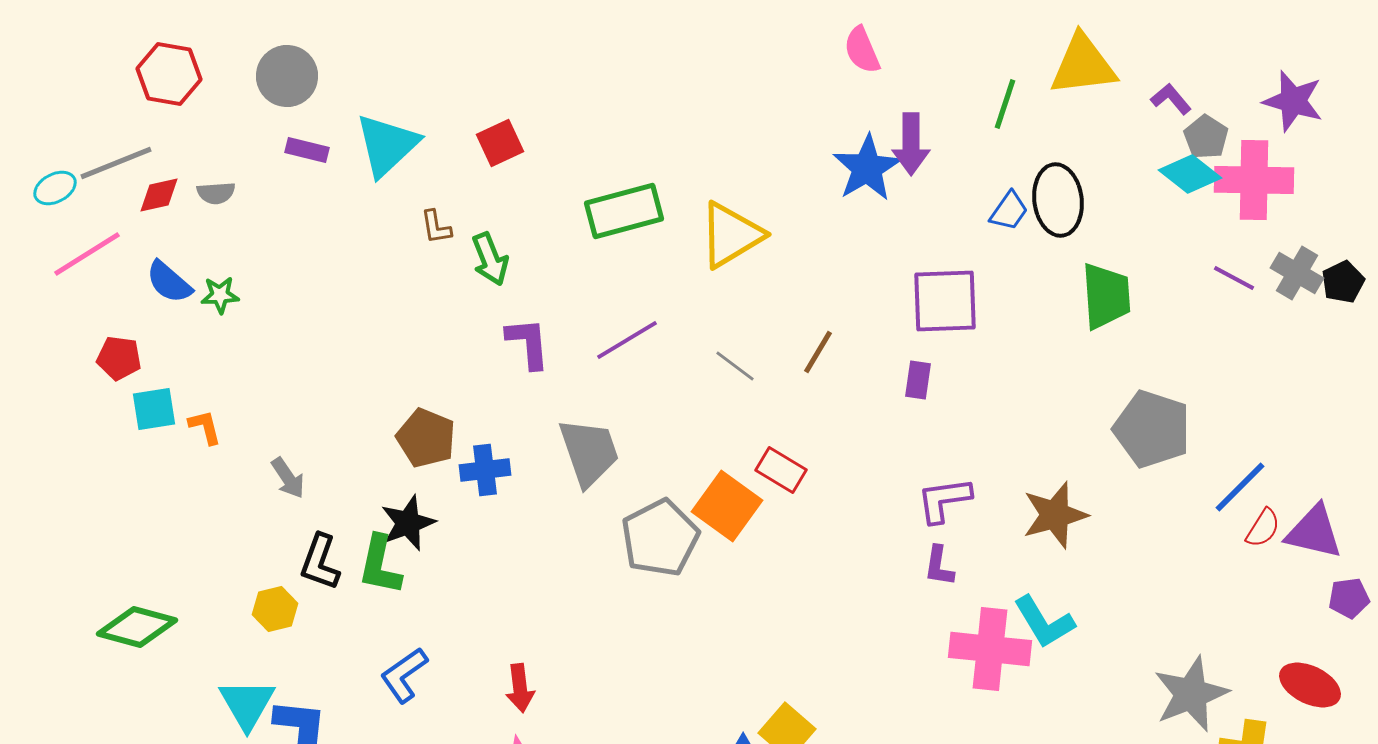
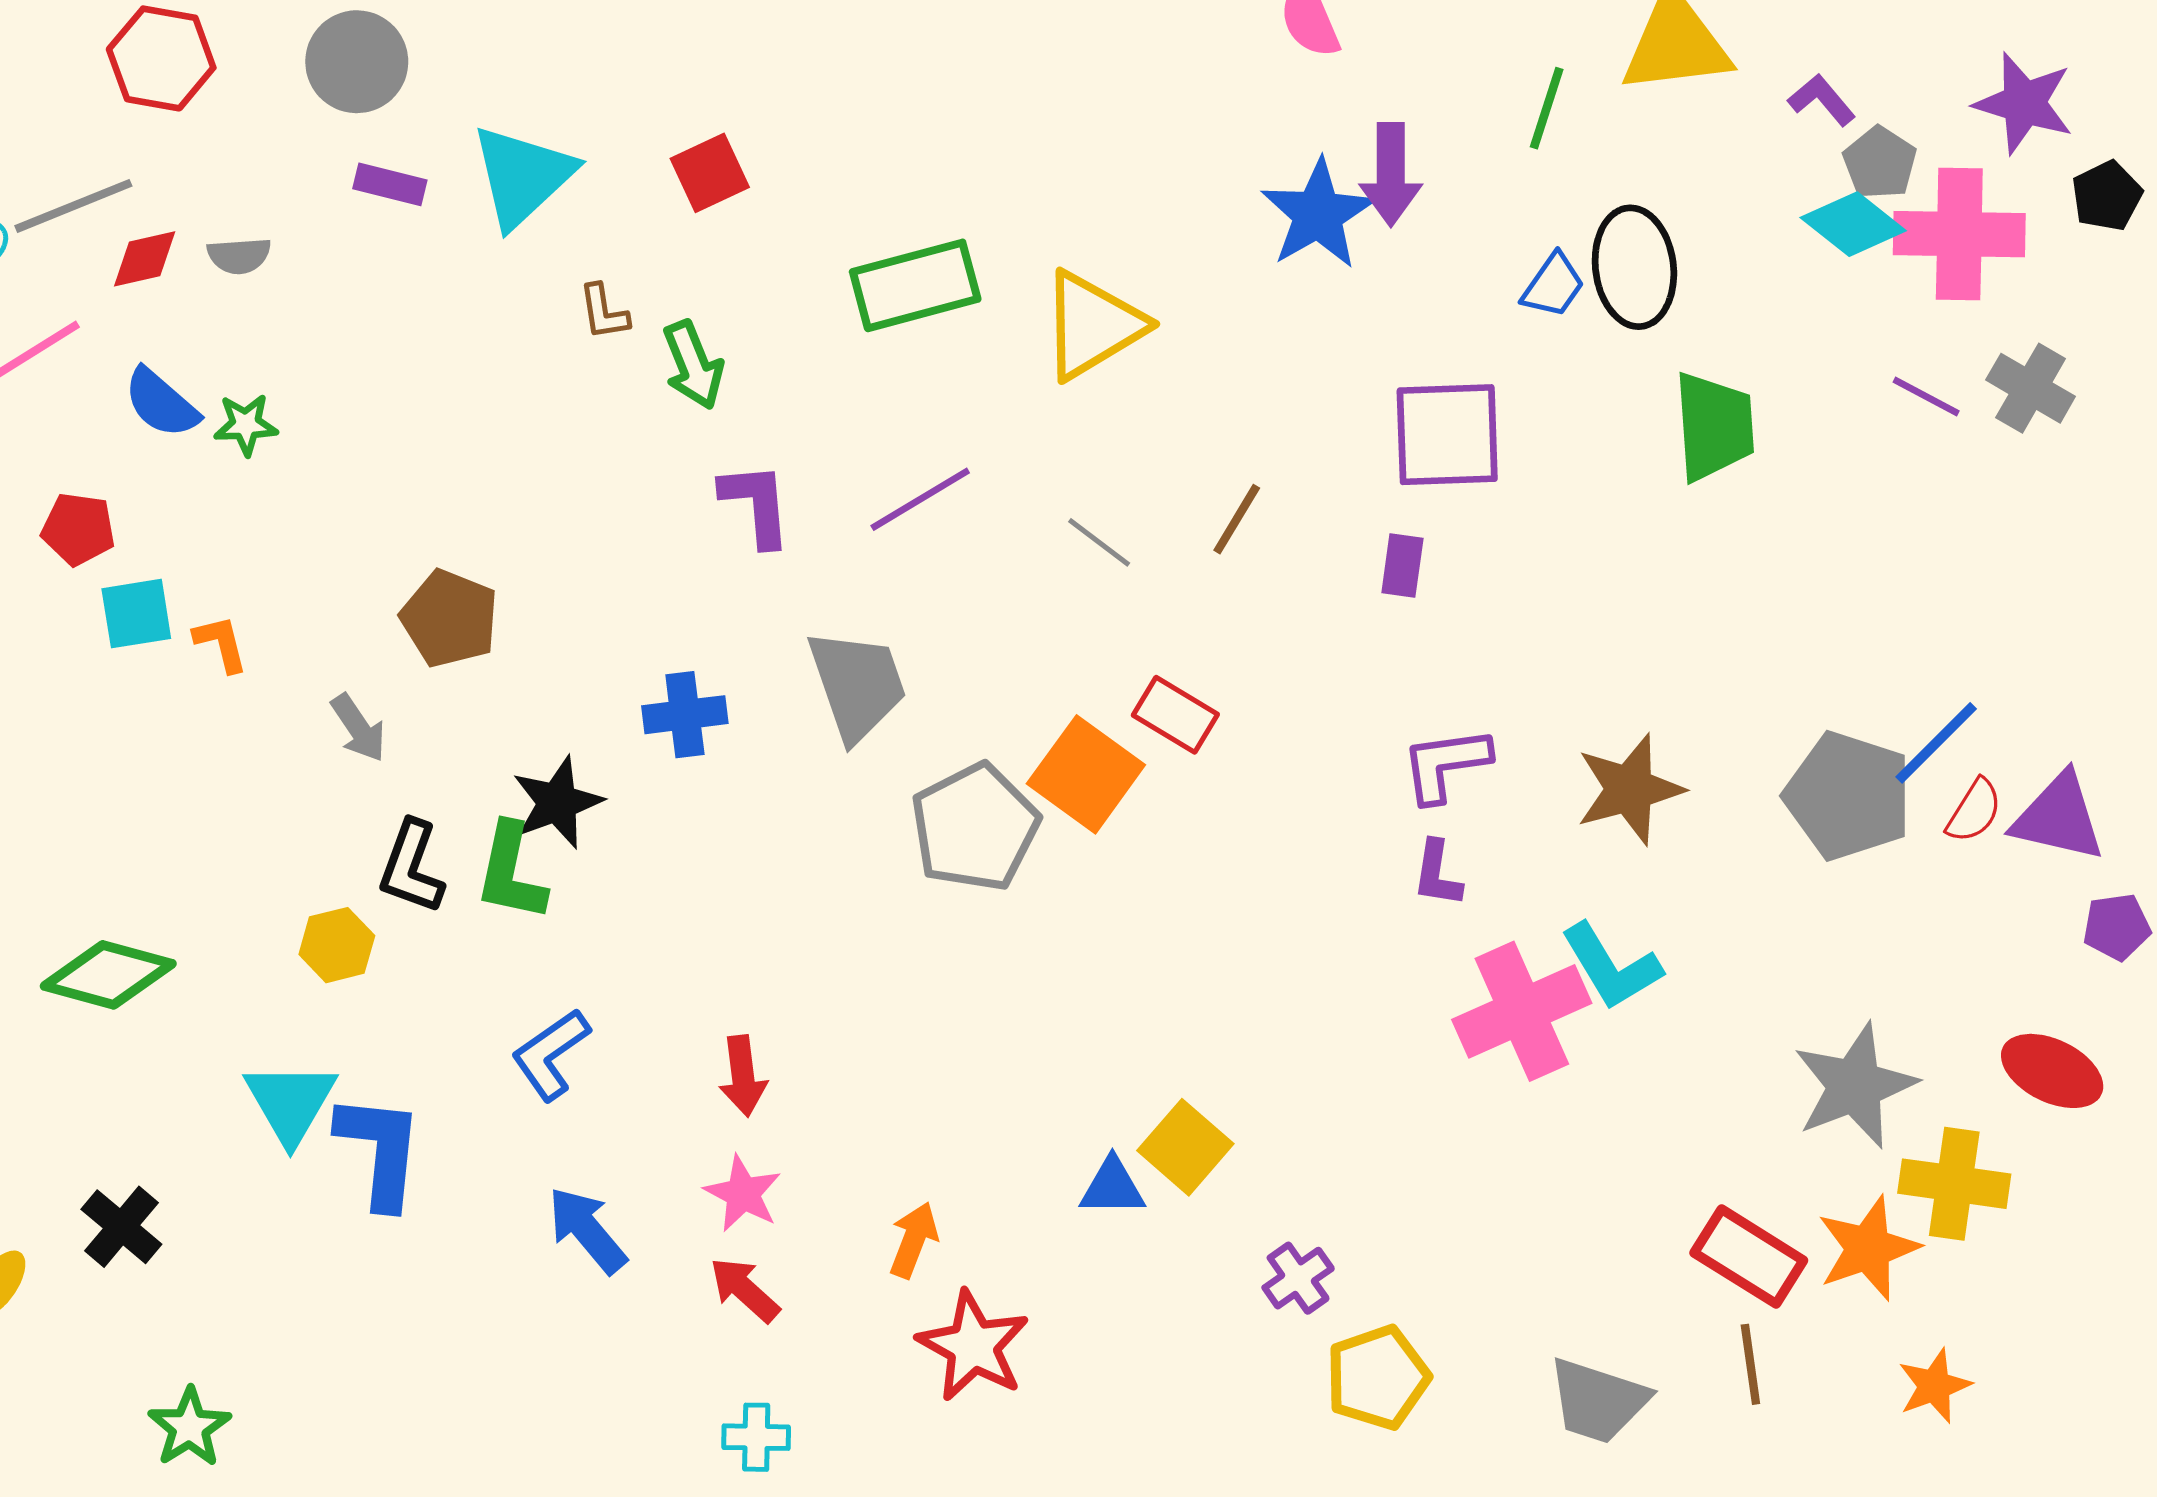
black pentagon: (1343, 282) -> (2107, 196), moved
gray pentagon: (1152, 429) -> (1848, 796), moved
brown pentagon: (426, 438) -> (450, 619), moved
pink cross: (990, 649) -> (1522, 1011), turned -30

